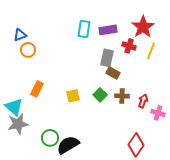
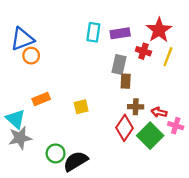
blue triangle: (20, 35) -> (22, 39), size x1.6
brown rectangle: (113, 73) -> (126, 81), turned 64
orange rectangle: (37, 89) -> (41, 99), turned 42
green square: (100, 95) -> (150, 136), moved, size x1.6
red arrow: (143, 101) -> (159, 112), turned -96
red diamond: (136, 145) -> (125, 128), moved

